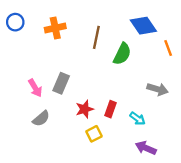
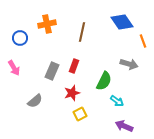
blue circle: (15, 22) -> (20, 38), moved
green semicircle: (122, 54) -> (104, 81), moved
pink arrow: (35, 88) -> (14, 68), moved
gray arrow: (158, 89) -> (129, 64), moved
red rectangle: (110, 109) -> (74, 66), moved

